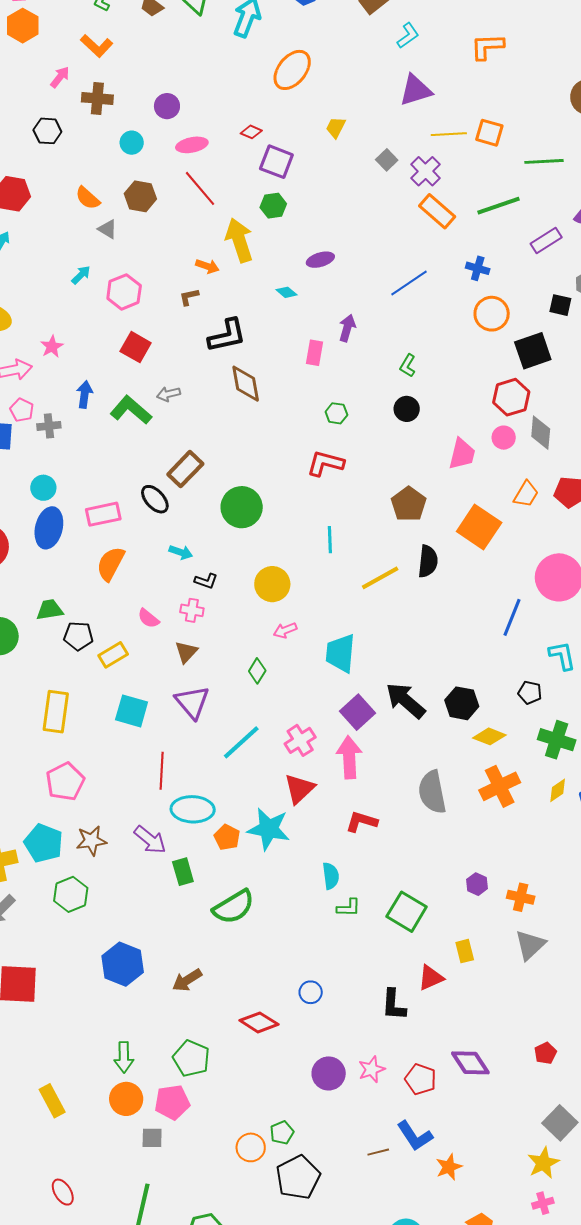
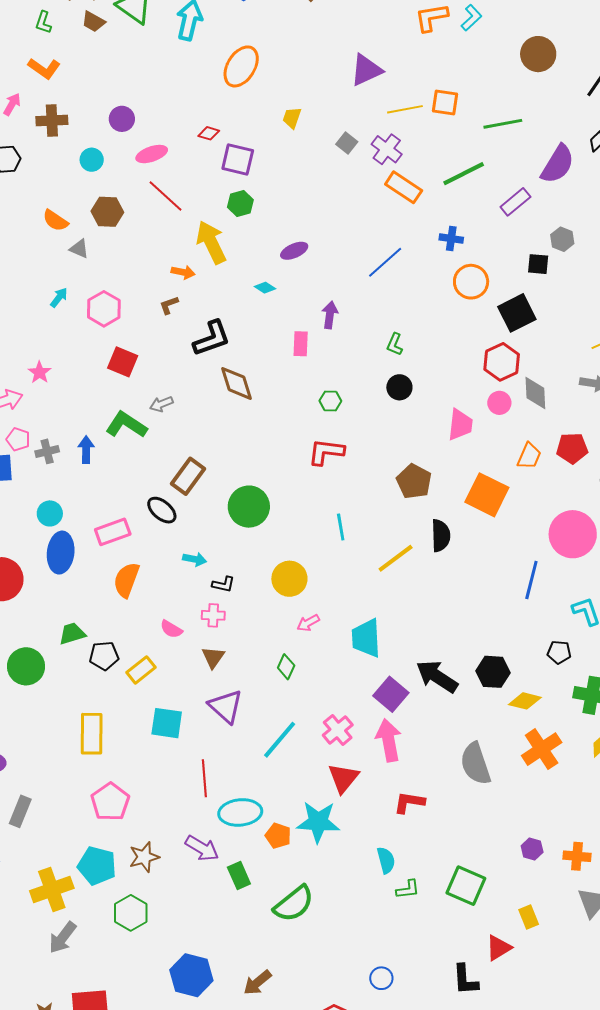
cyan L-shape: (408, 36) -> (471, 18), moved
blue arrow: (85, 395) -> (86, 450), moved

